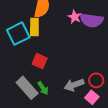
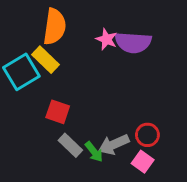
yellow rectangle: (34, 27) -> (46, 60), turned -42
gray rectangle: (27, 88) -> (70, 145), moved, size x0.7
green arrow: (43, 88) -> (94, 152), moved

